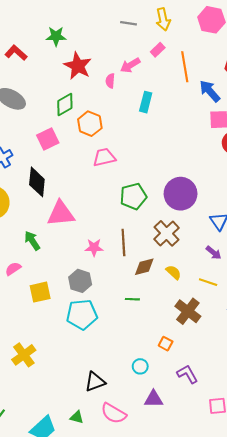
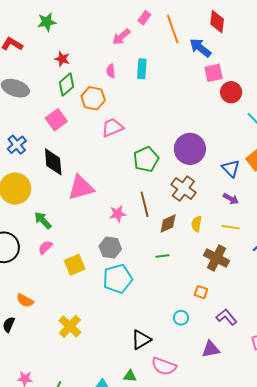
red star: (78, 66) -> (62, 59), moved, size x0.6
pink semicircle: (110, 81) -> (111, 71), moved
green arrow: (32, 241) -> (43, 220), moved
yellow semicircle: (174, 272) -> (197, 224), turned -112
purple triangle: (154, 399) -> (211, 349), moved

